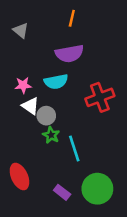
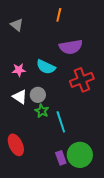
purple semicircle: (69, 54) -> (71, 47), moved
cyan semicircle: (56, 82) -> (46, 67), turned 36
white triangle: (30, 106) -> (20, 97), moved
purple rectangle: (62, 192) -> (61, 158), moved, turned 32

